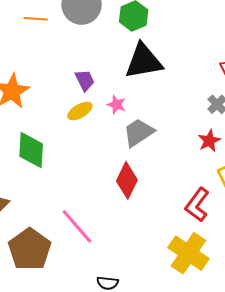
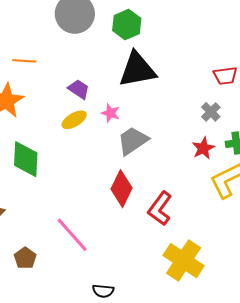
orange line: (36, 19) -> (24, 61), moved
purple trapezoid: (85, 80) -> (79, 89), turned -30
red L-shape: (197, 205) -> (160, 208), moved
brown pentagon: (30, 249) -> (25, 258), size x0.5

